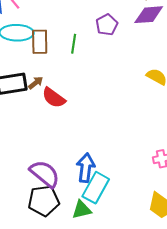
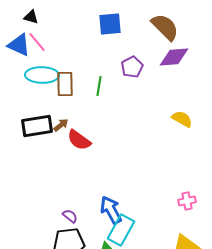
blue arrow: (86, 168) -> (111, 210), turned -36
purple semicircle: (45, 174) -> (70, 216), size x0.5

